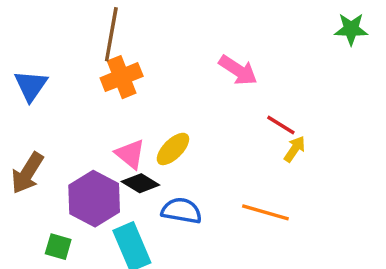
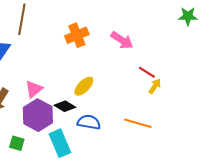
brown line: (111, 34) -> (22, 19), moved
orange cross: (122, 77) -> (77, 35), moved
pink triangle: (130, 154) -> (34, 89), moved, turned 42

